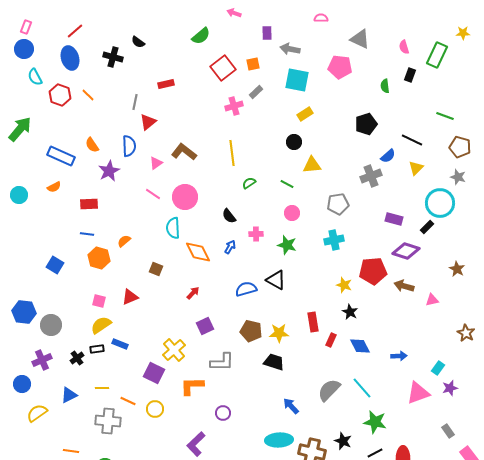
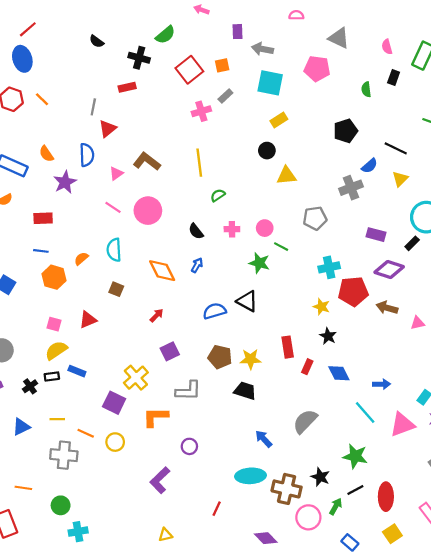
black cross: (113, 57) -> (139, 58), moved
green line: (287, 184) -> (281, 247), moved
cyan semicircle: (173, 228) -> (114, 250), moved
pink cross: (256, 234) -> (232, 229), moved
cyan cross: (334, 240) -> (329, 267), moved
cyan line: (362, 388) -> (365, 413), moved

